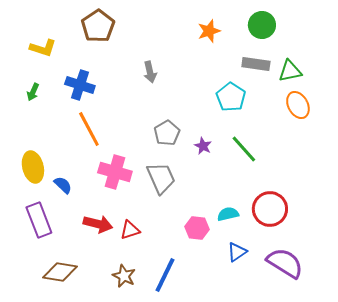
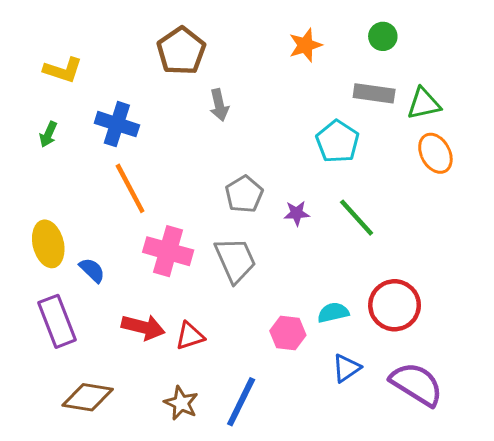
green circle: (262, 25) -> (383, 36), size x0.7
brown pentagon: (98, 26) -> (181, 51), moved
purple star: (203, 146) -> (297, 213), turned -30

